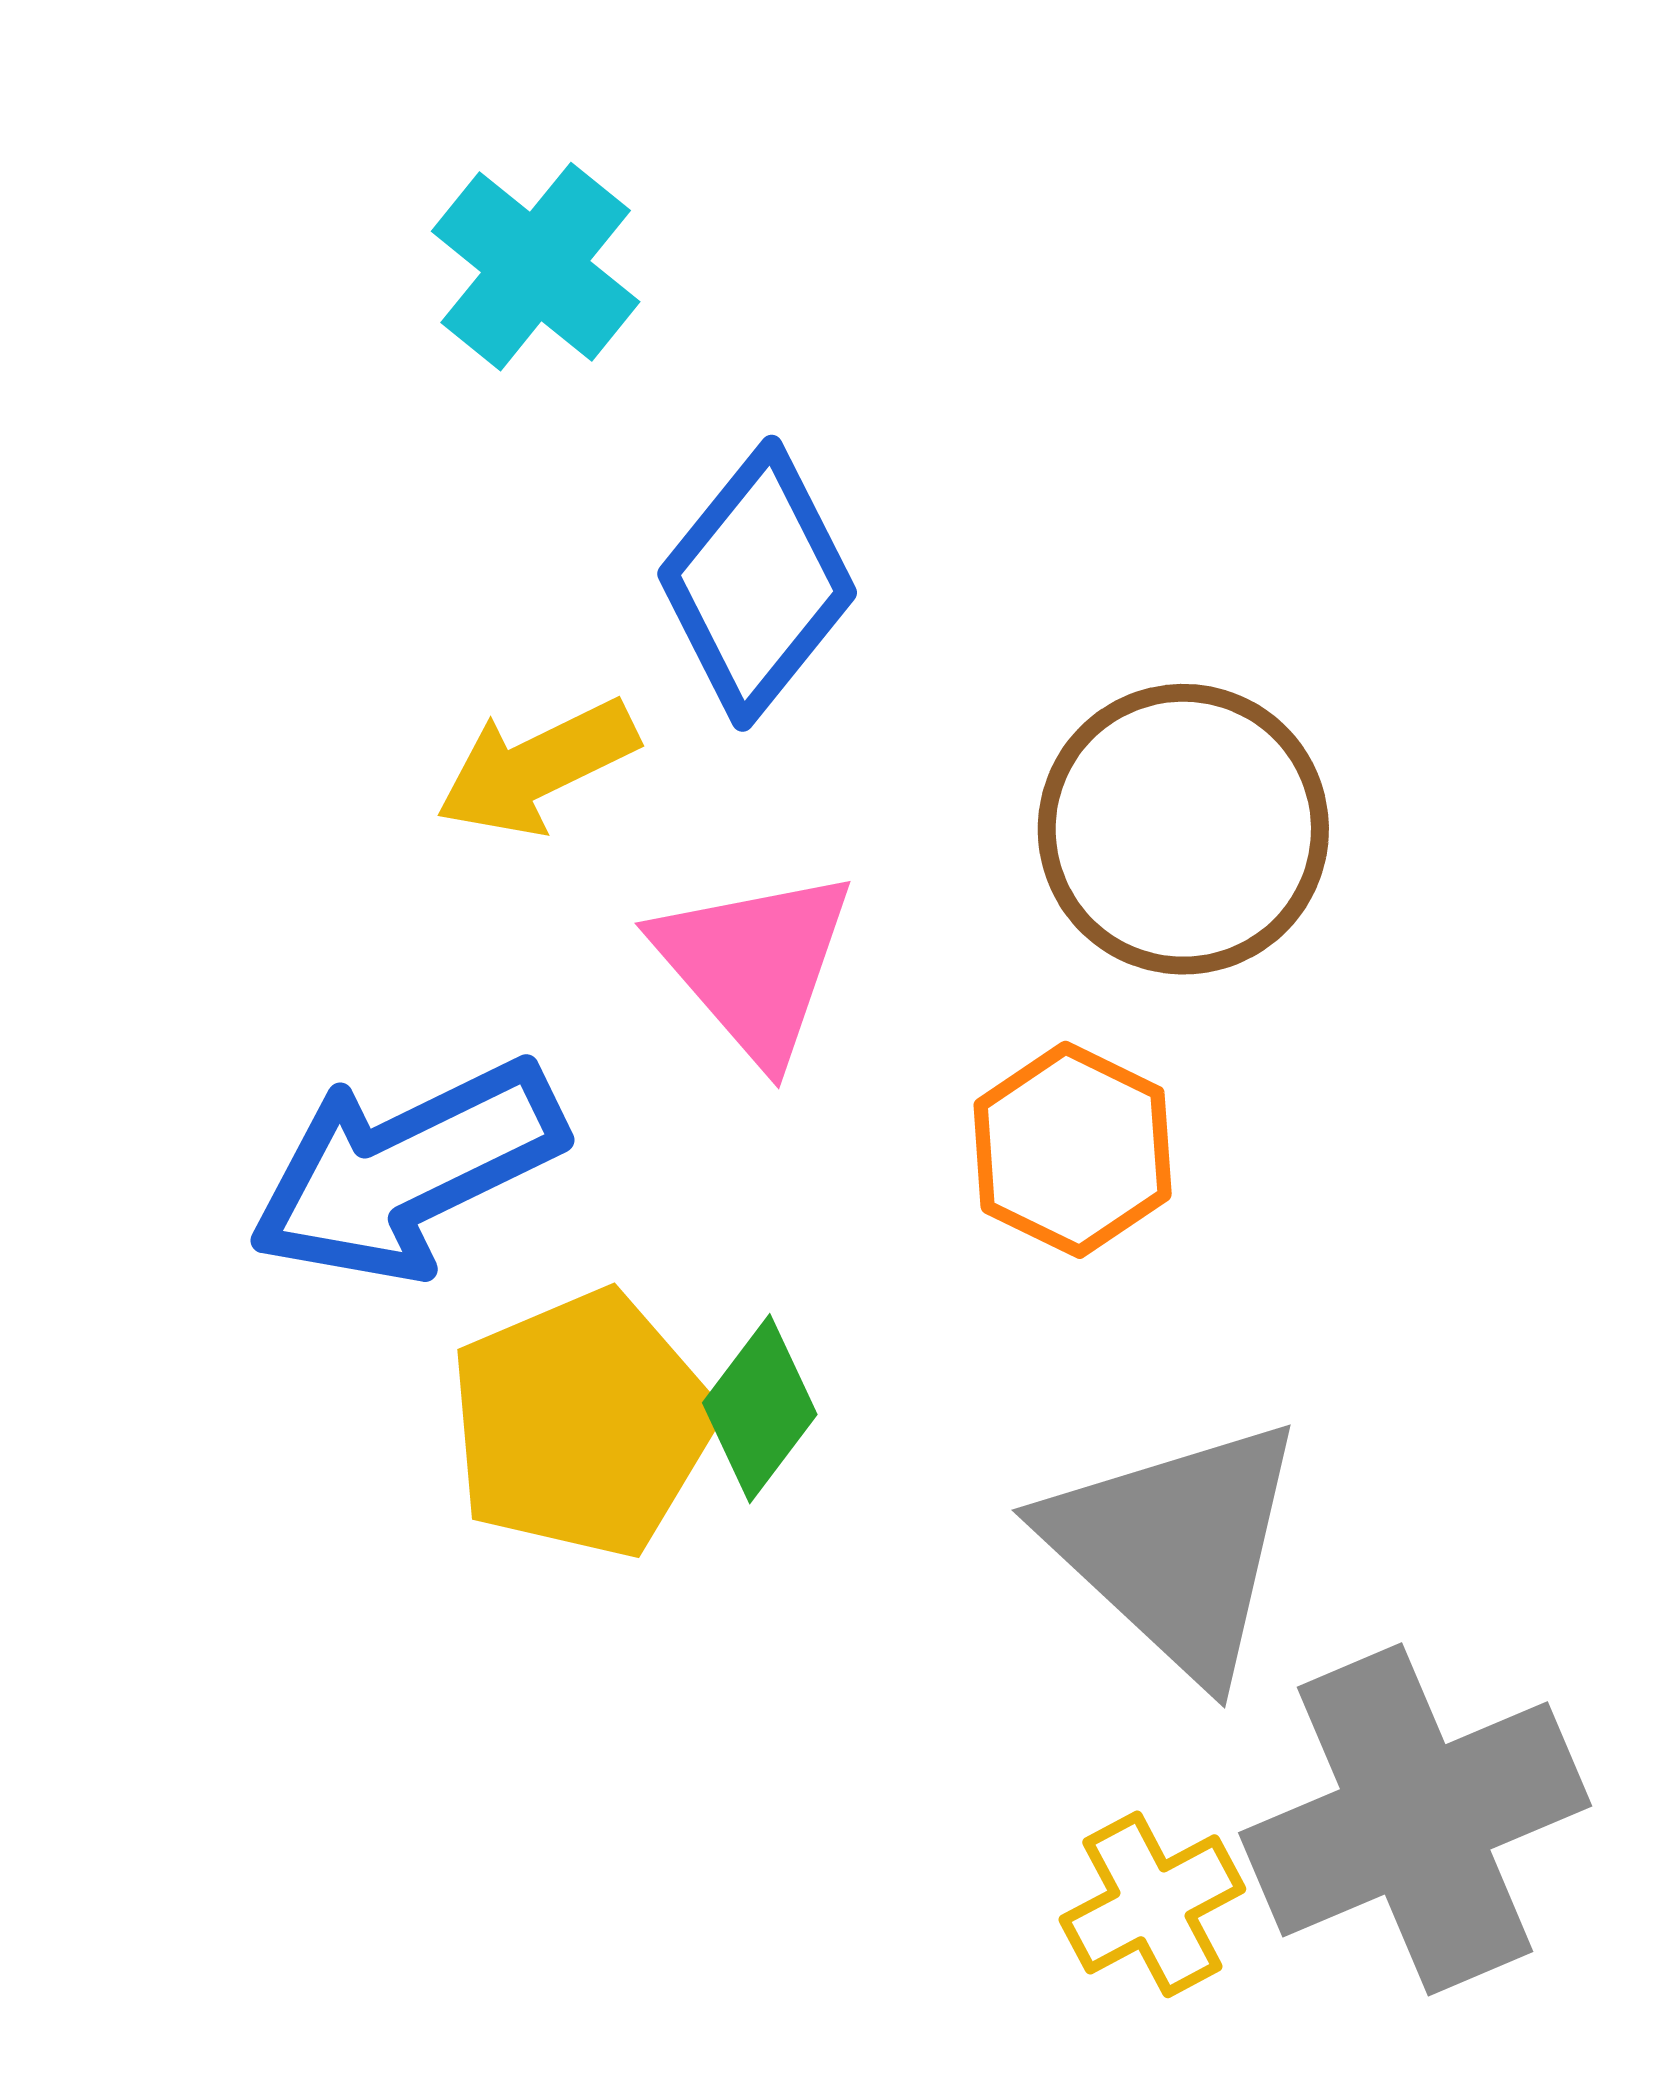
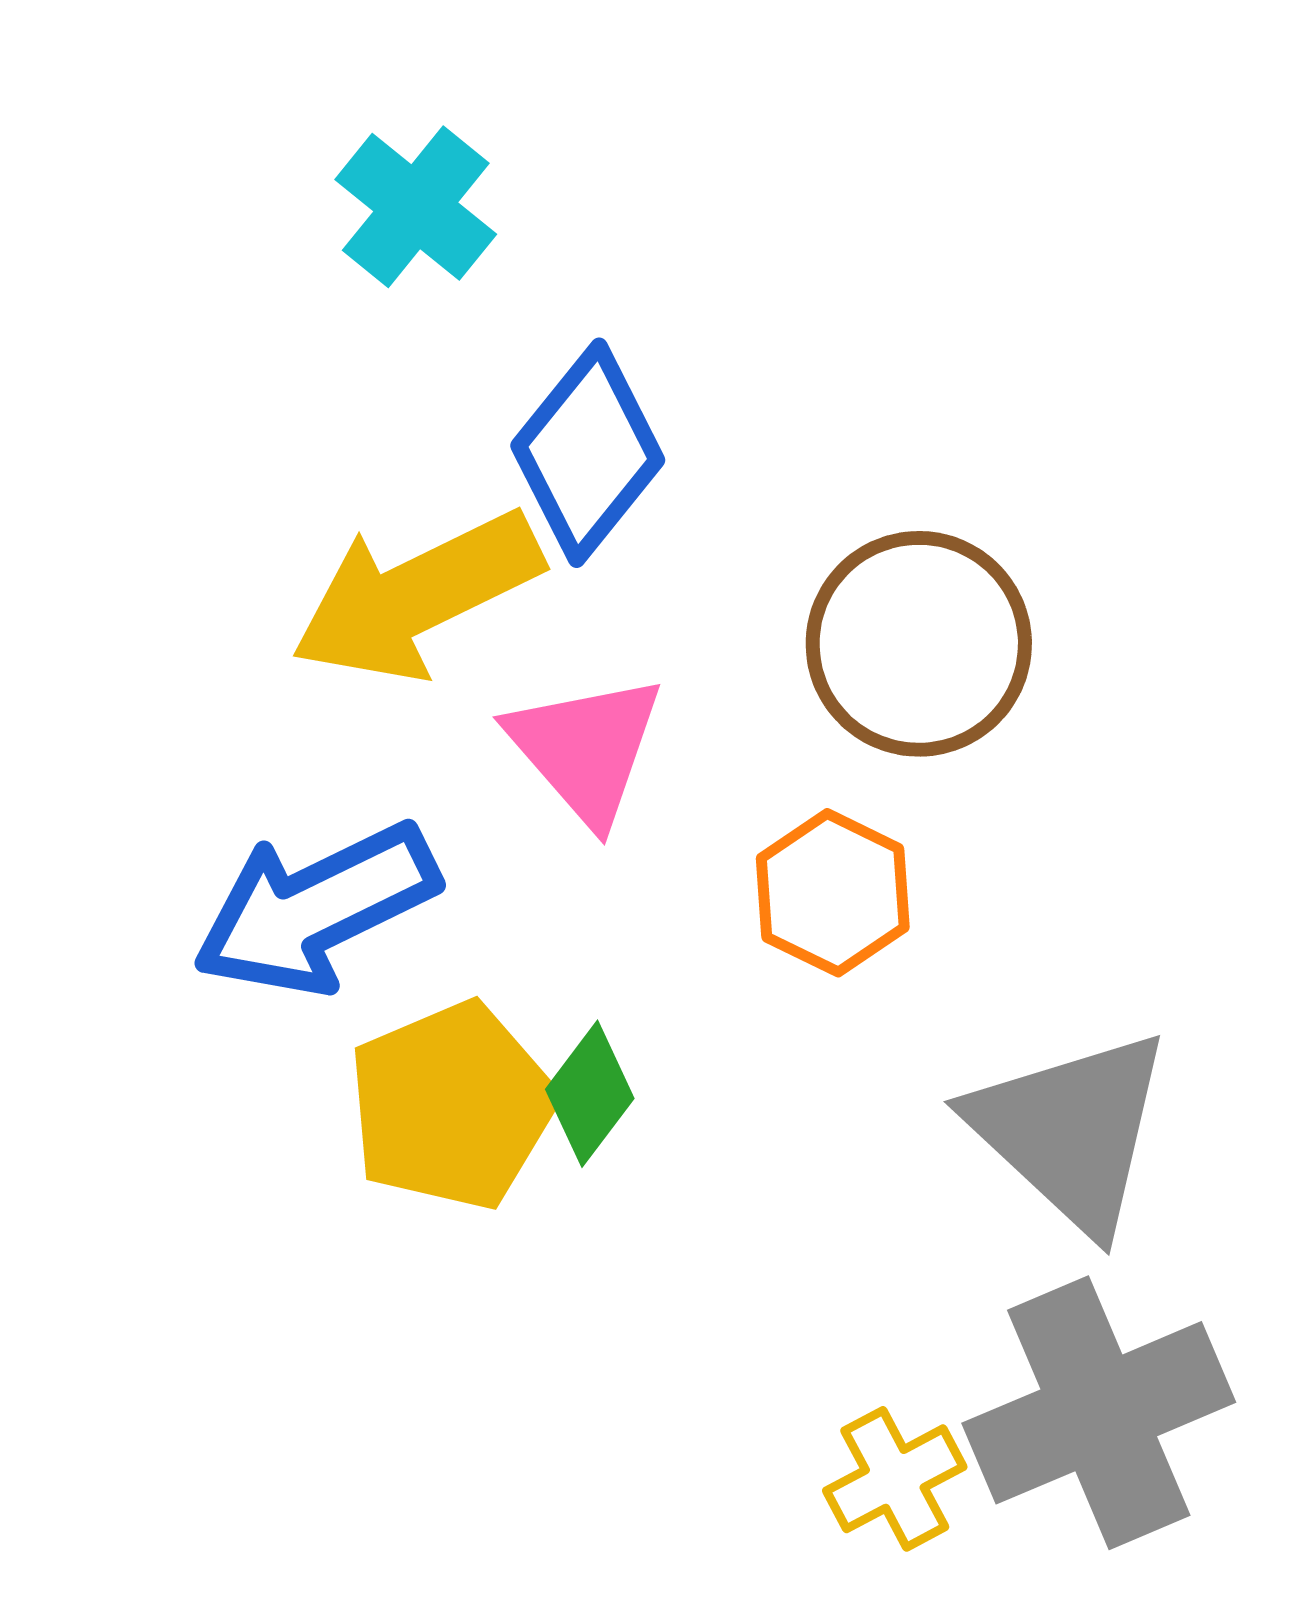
yellow arrow: (537, 767) -> (417, 596), size x1.6
gray triangle: (1176, 1548) -> (1071, 1131), moved

